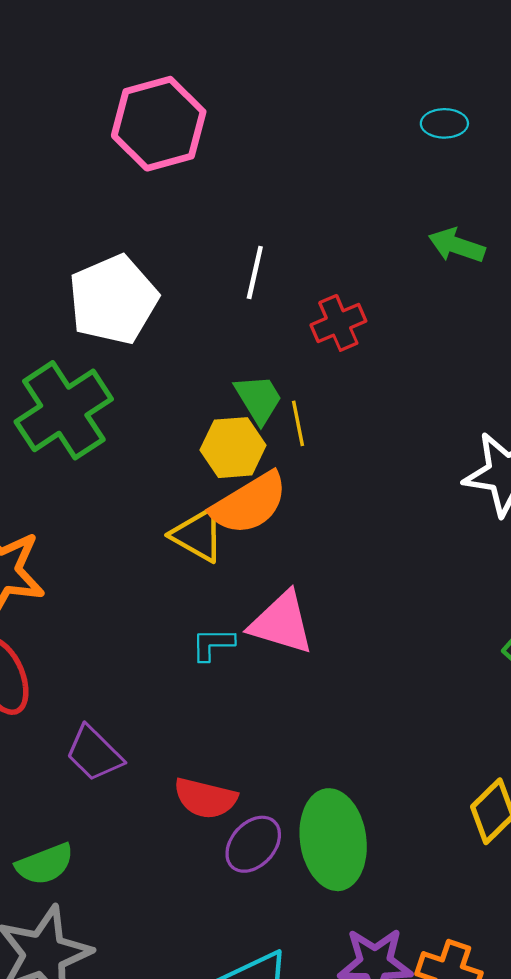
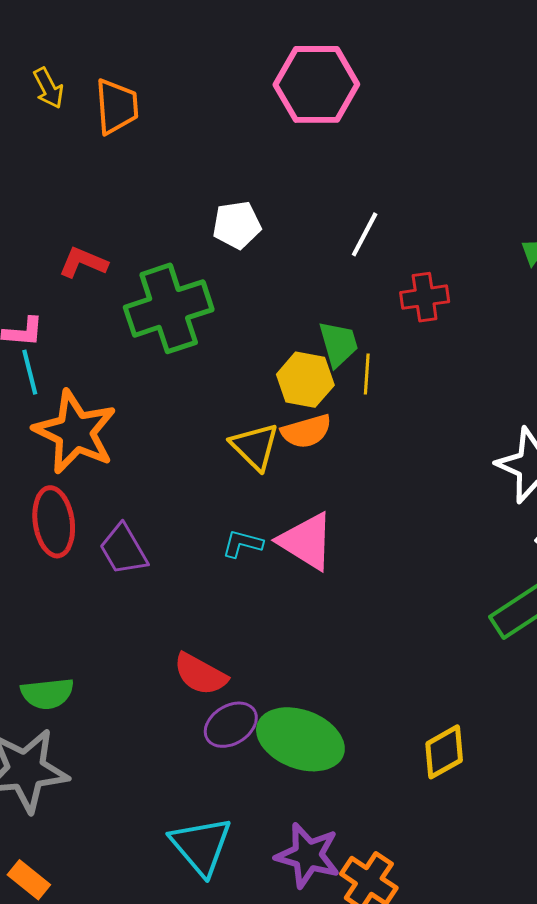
white pentagon: (113, 300) -> (237, 225), size x0.6
orange semicircle: (249, 503) -> (306, 431), size x0.7
purple trapezoid: (94, 753) -> (124, 550), moved
green ellipse: (333, 840) -> (300, 739), turned -76

